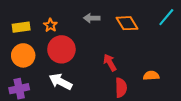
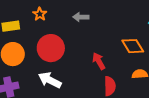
orange diamond: (127, 23) -> (133, 46), moved
orange star: (50, 25) -> (40, 14), moved

